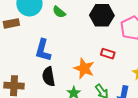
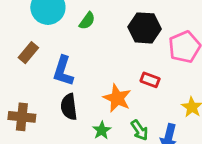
green semicircle: (59, 12) -> (87, 21), turned -96
brown rectangle: (11, 23) -> (28, 53), moved, turned -42

